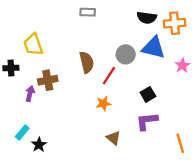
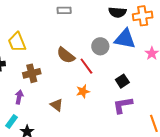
brown semicircle: (87, 62) -> (66, 55), turned 144
red line: (109, 76) -> (86, 66), turned -66
purple arrow: (30, 94) -> (19, 97), moved
brown triangle: (114, 138) -> (57, 105), moved

